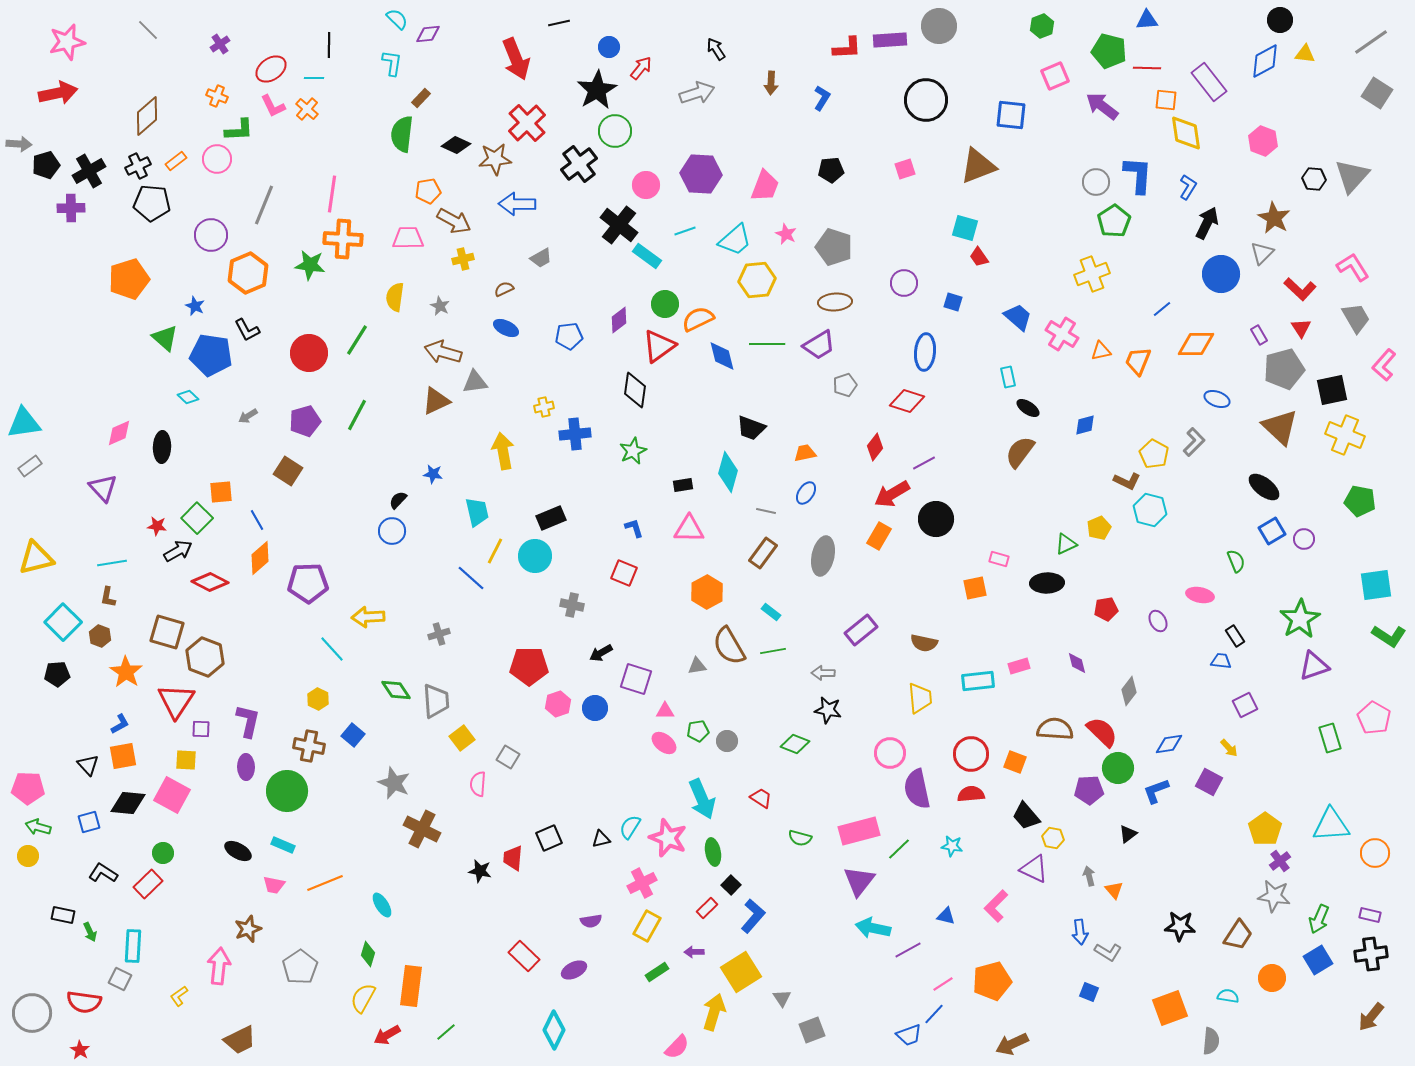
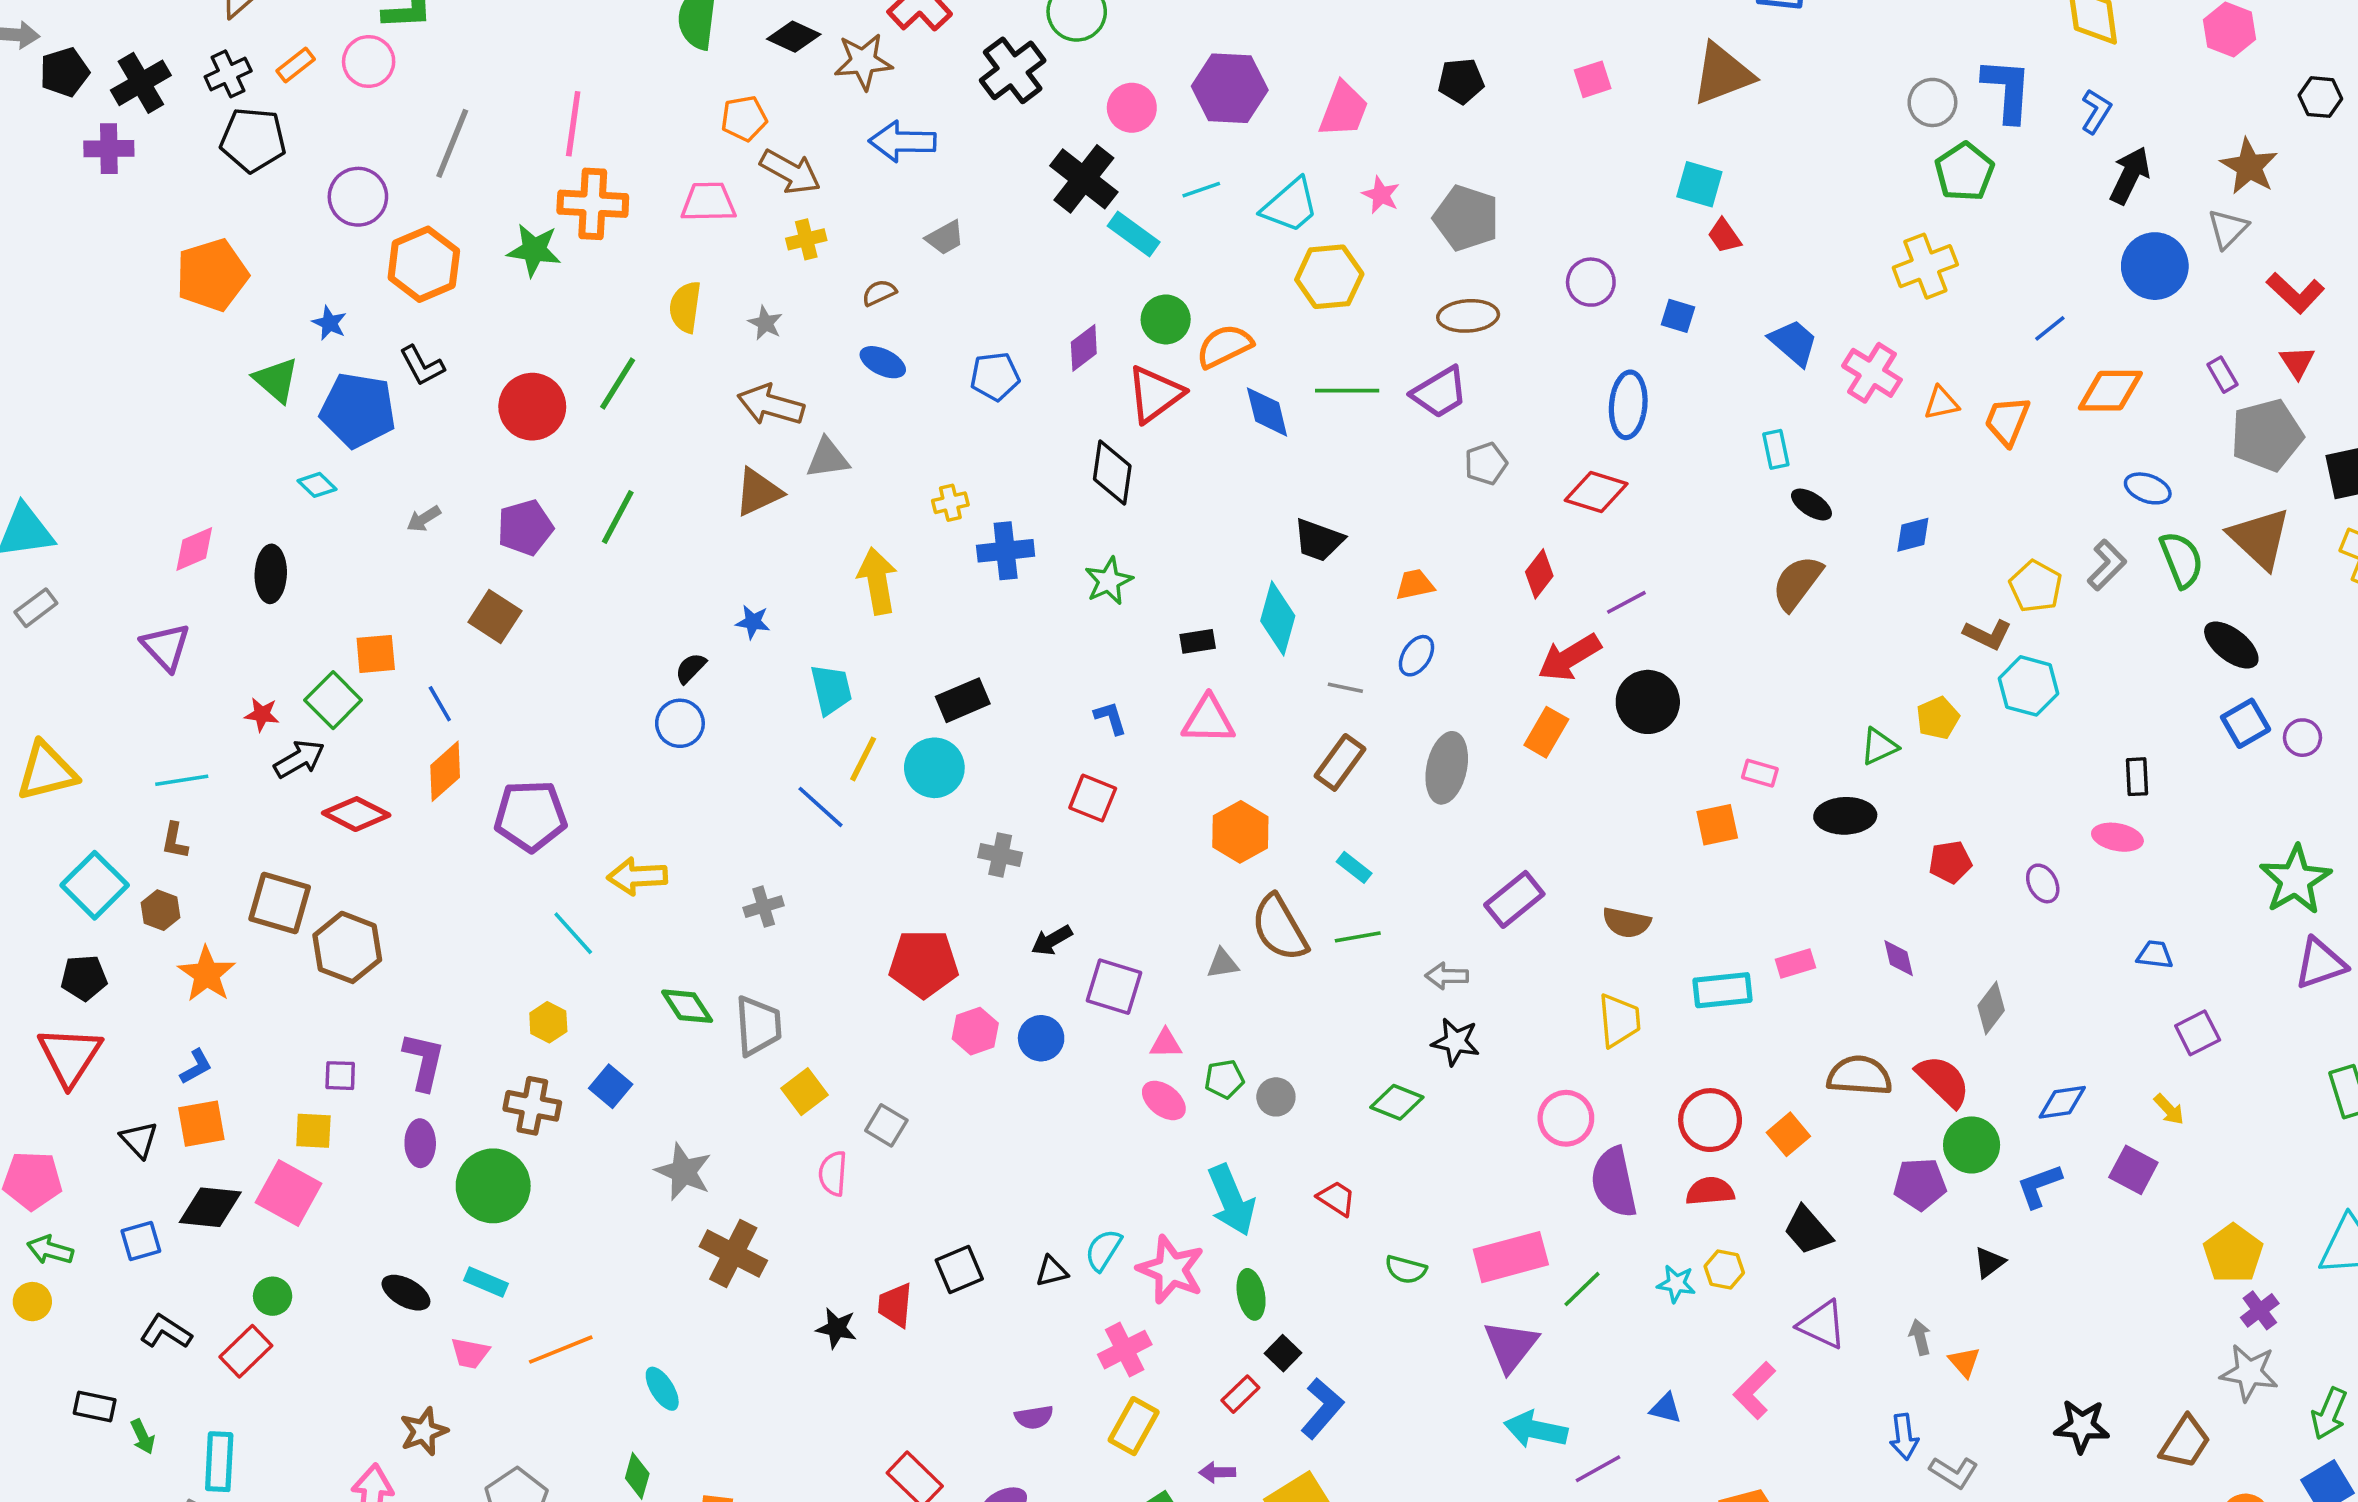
green semicircle: (1236, 561) -> (2182, 560), moved, size x1.4
black rectangle: (1235, 636) -> (2137, 777), moved, turned 30
red triangle: (176, 701) -> (70, 1056), moved
orange square: (1015, 762) -> (1788, 1134), turned 30
yellow hexagon: (1053, 838) -> (1724, 1270), moved

